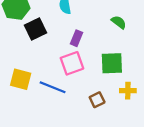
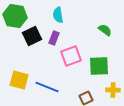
purple rectangle: (77, 38) -> (54, 38), moved
pink square: (72, 63) -> (71, 56), moved

